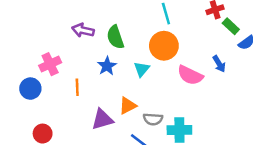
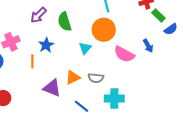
purple arrow: (83, 30) -> (38, 15), turned -60
blue star: (107, 66) -> (46, 45), moved
purple triangle: (102, 119) -> (52, 88), turned 36
gray semicircle: (153, 119) -> (96, 78), moved

